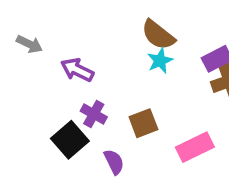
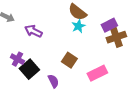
purple cross: (94, 114) -> (17, 59), moved
brown square: (143, 123) -> (69, 60), turned -35

